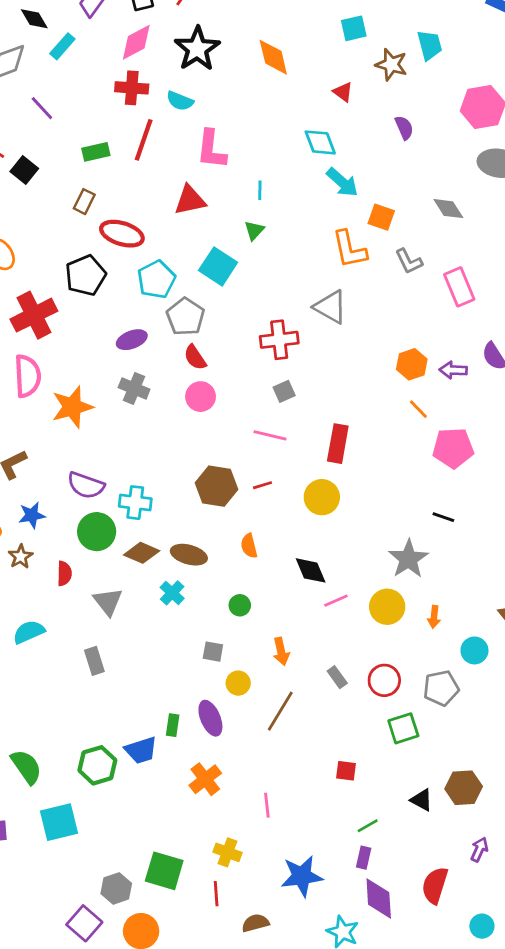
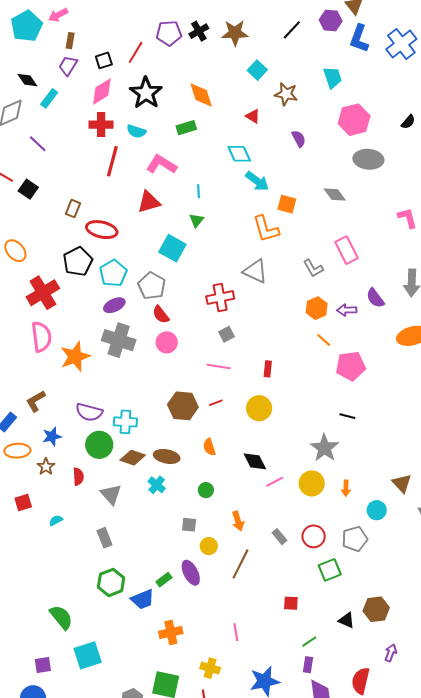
cyan square: (354, 28) -> (257, 70), turned -30
cyan trapezoid: (430, 45) -> (333, 77), moved
pink L-shape: (211, 149) -> (161, 164), turned 120
green rectangle: (96, 152) -> (186, 128), moved
gray L-shape: (409, 261) -> (313, 268), moved
cyan pentagon: (156, 279) -> (113, 273), moved
gray cross: (134, 388) -> (119, 340), size x1.5
red rectangle: (338, 444) -> (268, 369), size x0.6
cyan semicircle: (29, 632) -> (56, 520), size x0.6
green rectangle: (173, 725) -> (164, 580), turned 49
green hexagon: (97, 765) -> (111, 582), moved
orange cross: (205, 779) -> (171, 632), moved, turned 30

